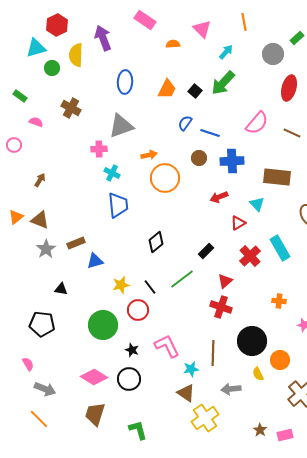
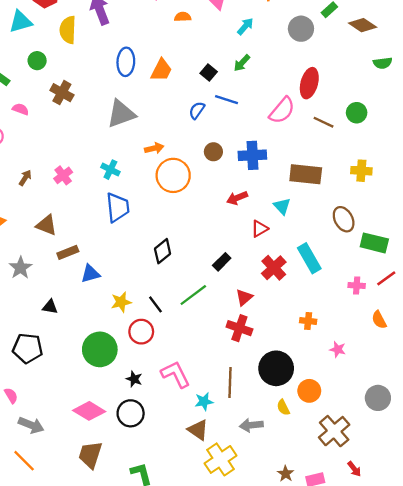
green circle: (52, 68) -> (37, 61), moved
green arrow: (223, 83) -> (242, 63), size x0.6
red ellipse: (289, 88) -> (309, 83), moved
orange trapezoid: (167, 89) -> (161, 70), moved
blue line: (210, 133) -> (226, 100), moved
pink cross: (99, 149) -> (63, 175), moved, turned -35
brown triangle: (40, 220) -> (47, 225), moved
gray star: (46, 249) -> (20, 268), moved

